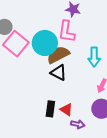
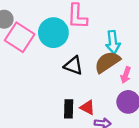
brown semicircle: (58, 55) -> (107, 62), moved

